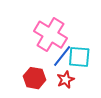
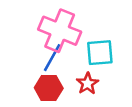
blue line: (62, 56) -> (52, 58), moved

